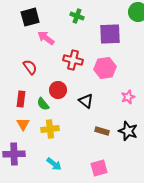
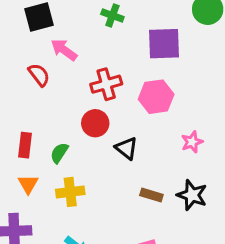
red cross: (73, 60) -> (106, 84), turned -30
red semicircle: (30, 67) -> (39, 75), moved
red circle: (58, 90) -> (95, 123), moved
green semicircle: (43, 104) -> (59, 153), turned 72

